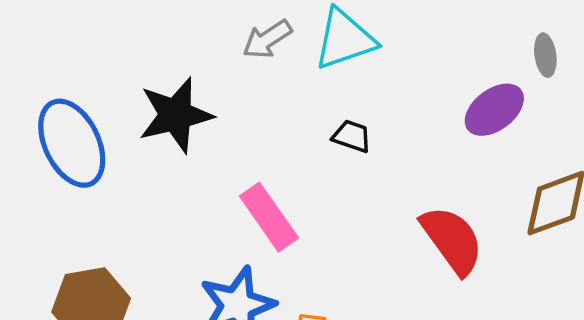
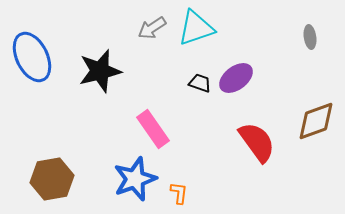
purple ellipse: (494, 110) -> (236, 78), moved
blue ellipse: (72, 143) -> (32, 57), moved

